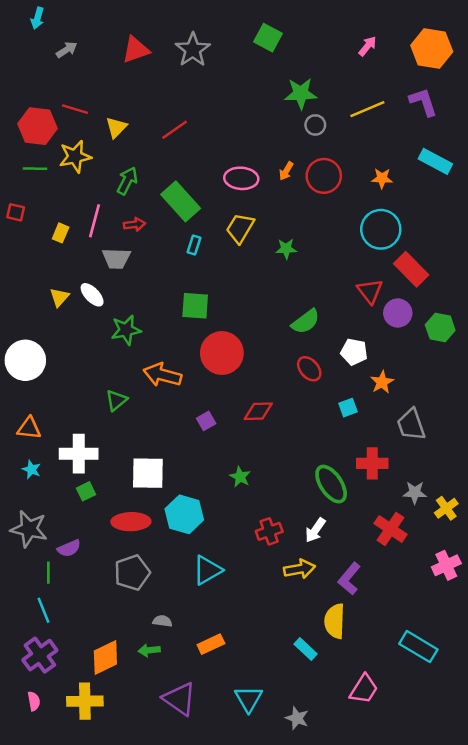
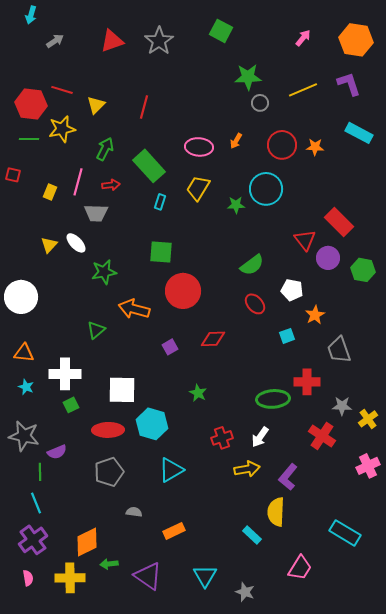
red line: (175, 130) -> (144, 107), turned -40
red circle: (324, 176) -> (282, 145), moved
cyan circle: (381, 229) -> (266, 189), moved
green ellipse: (331, 484) -> (273, 399), turned -60
green arrow: (149, 650) -> (109, 564), moved

